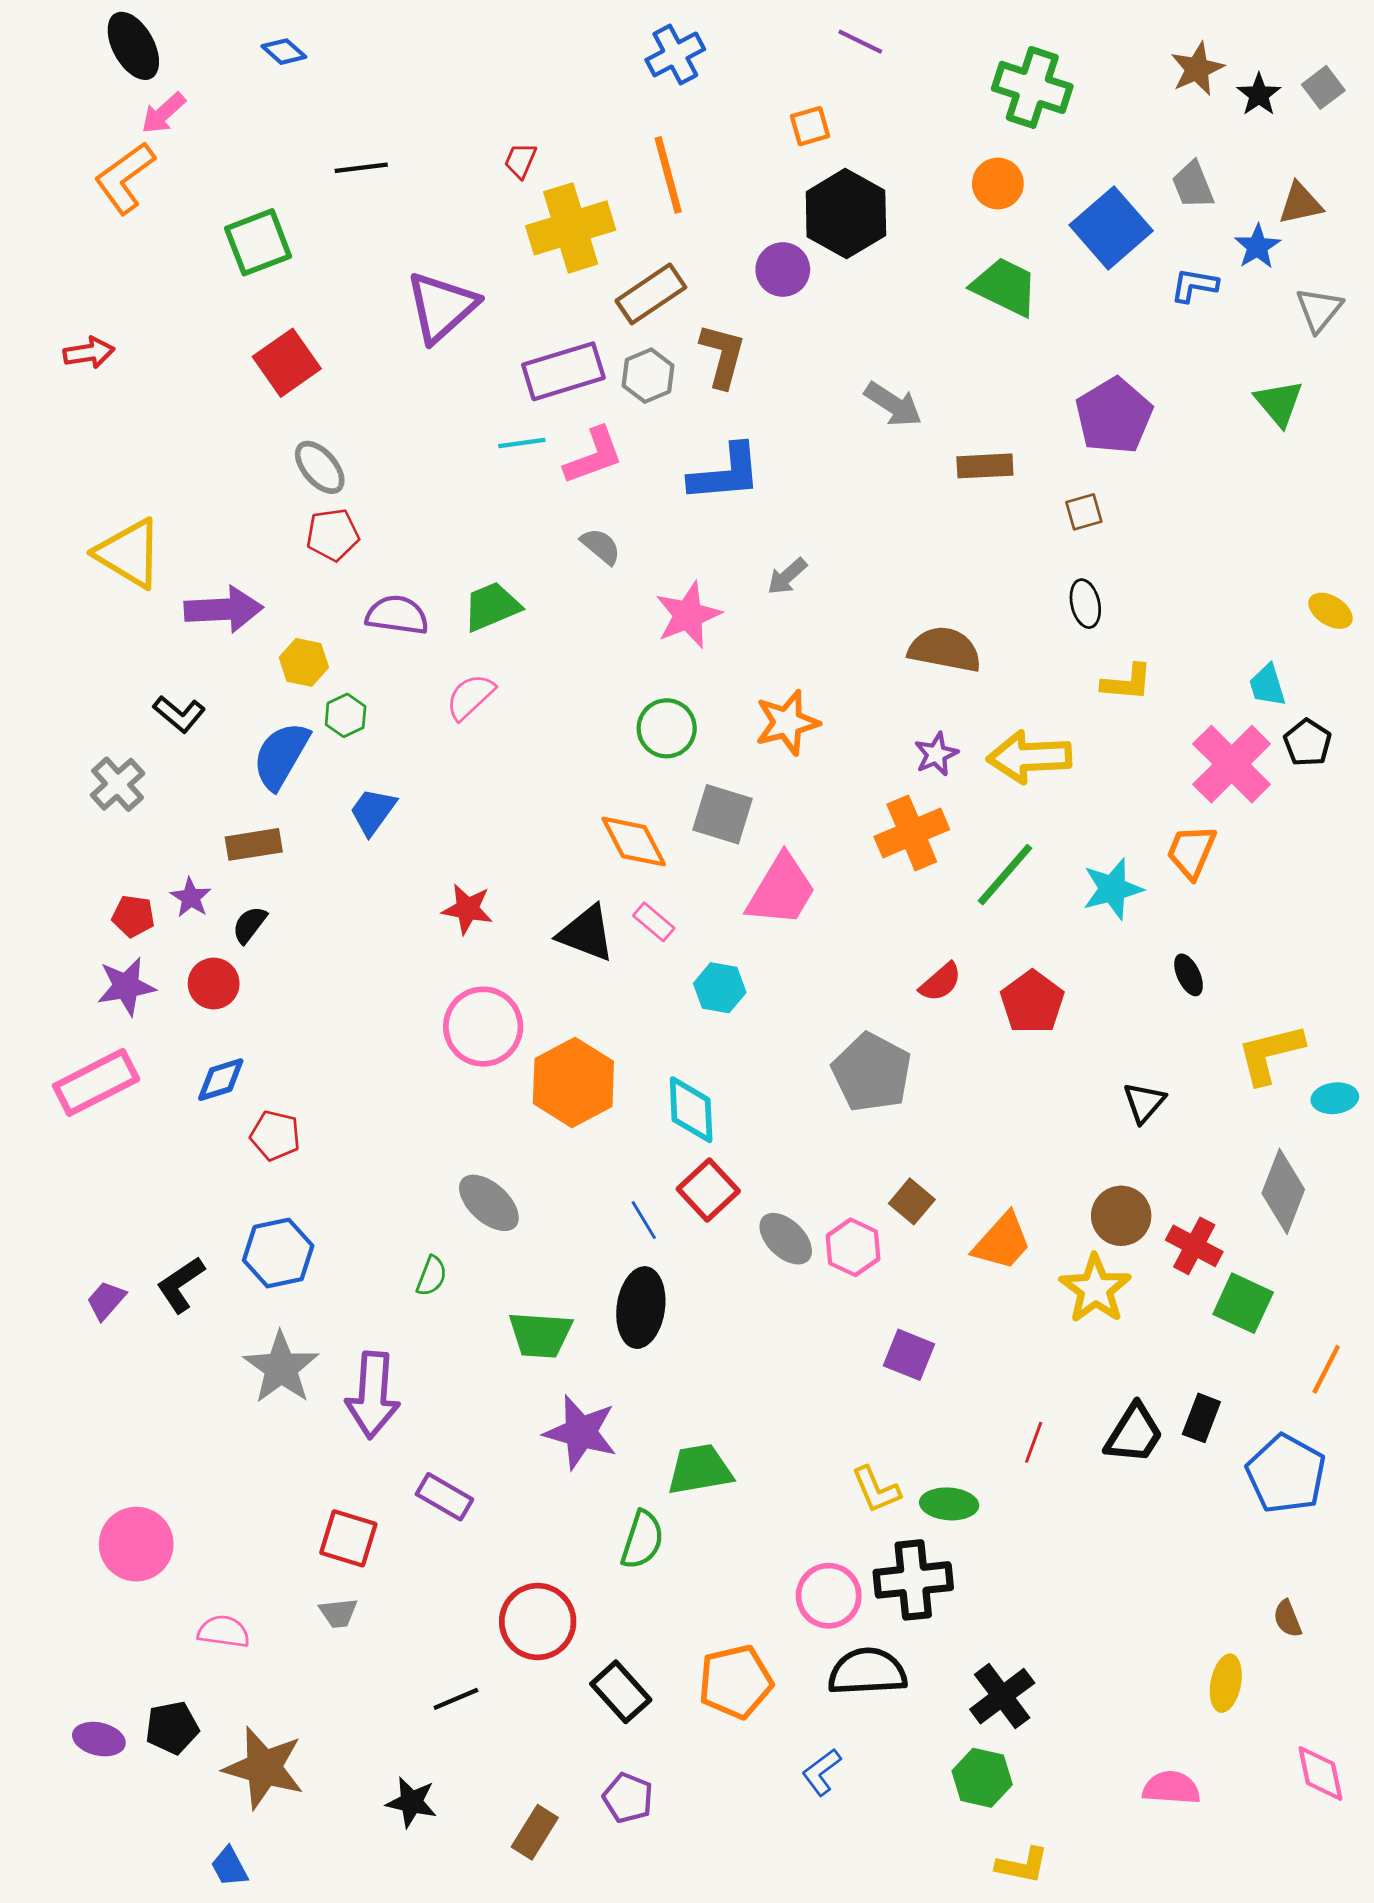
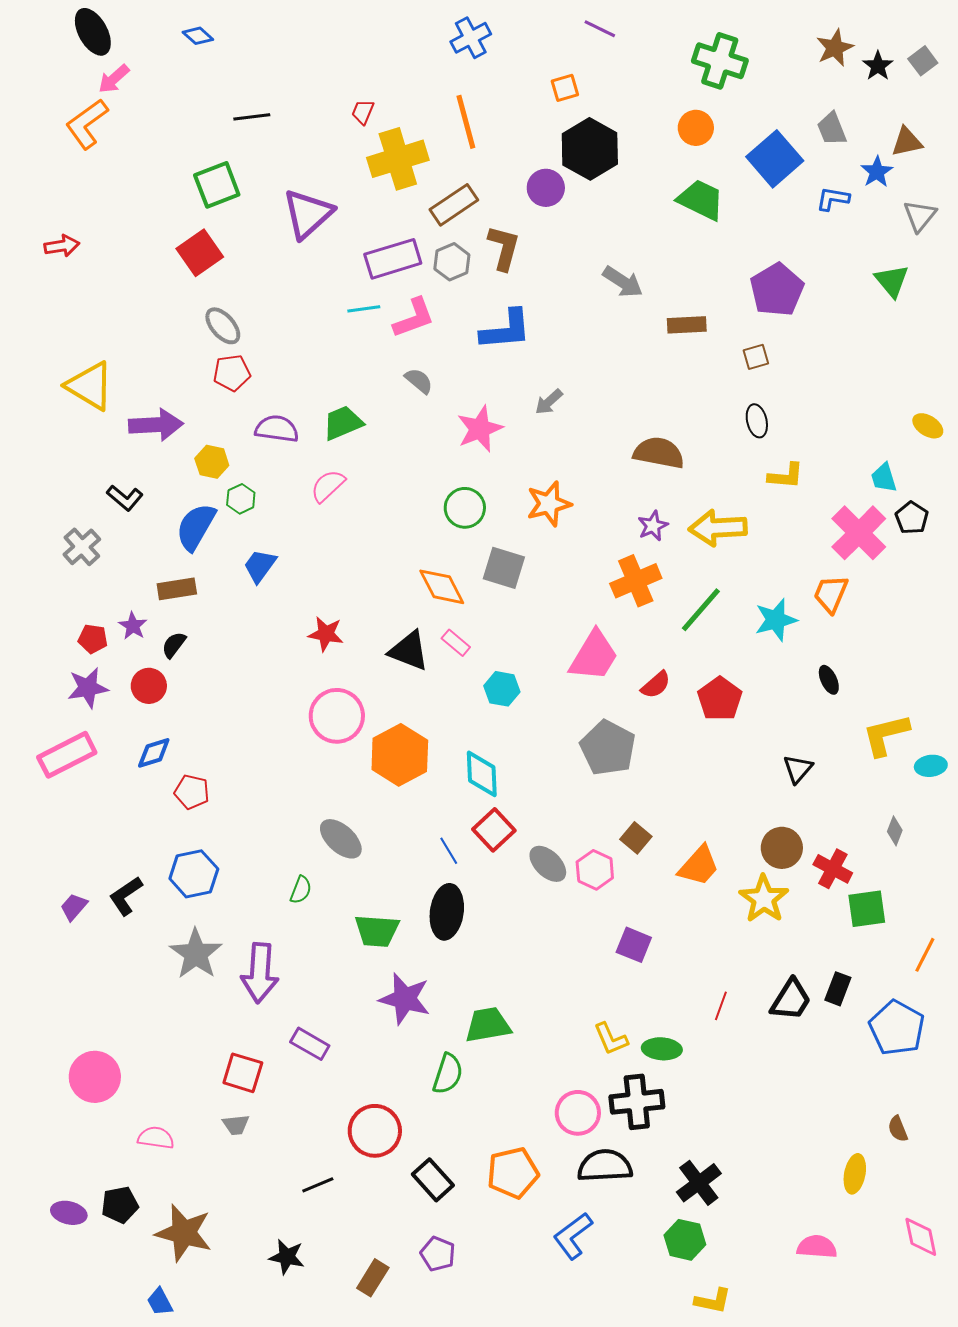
green square: (258, 242) -> (217, 185), moved
pink trapezoid: (781, 890) -> (594, 656), moved
gray diamond: (1283, 1191) -> (895, 831), size x0.5
green square: (1243, 1303) -> (867, 909), turned -33
blue L-shape: (822, 1772) -> (573, 1236), size x1.4

